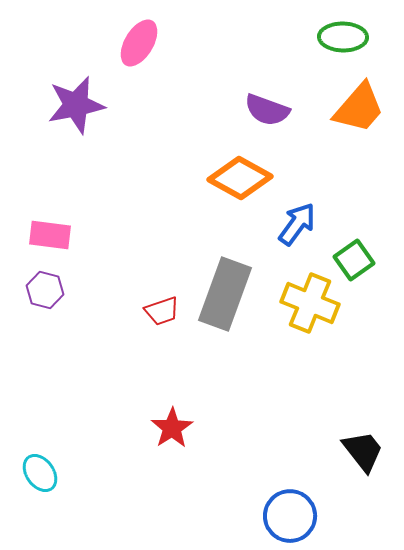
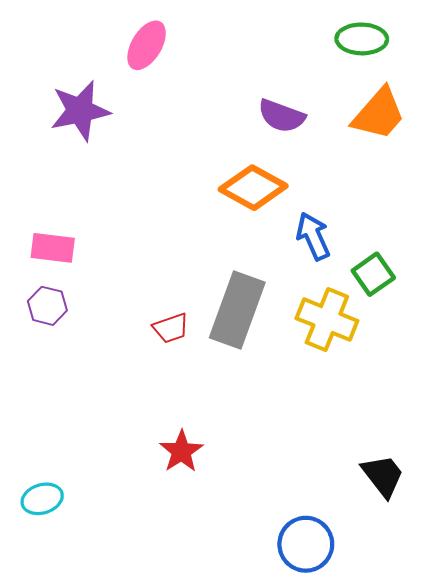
blue arrow: (297, 224) -> (313, 236), turned -60
cyan ellipse: (40, 473) -> (42, 499), turned -72

